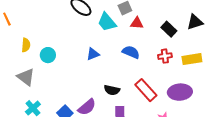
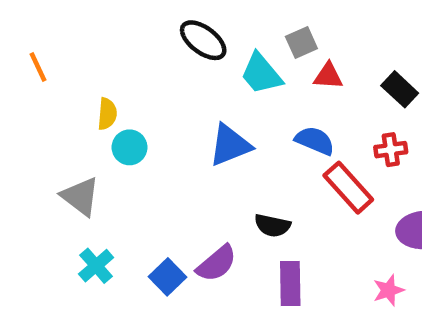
yellow semicircle: (26, 45) -> (107, 114), moved
blue triangle: (93, 54) -> (230, 145), size x1.5
red rectangle: (146, 90) -> (348, 188), moved

